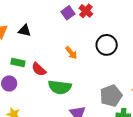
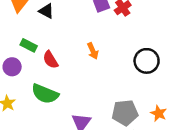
black circle: (107, 45) -> (147, 61), moved
green semicircle: (60, 87) -> (45, 94), moved

